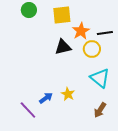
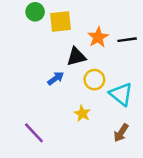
yellow square: (62, 15) -> (61, 22), moved
yellow circle: (92, 49) -> (94, 80), moved
blue arrow: (46, 98) -> (56, 78), moved

